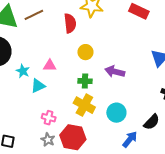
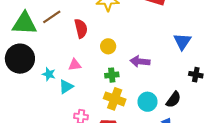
red semicircle: (70, 23) -> (81, 28), moved
black semicircle: (152, 122) -> (173, 100), moved

